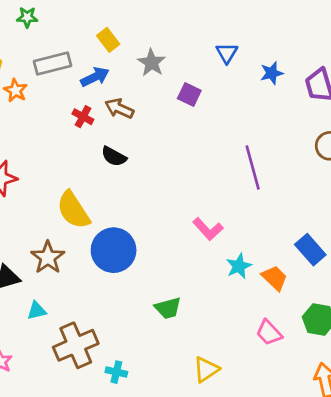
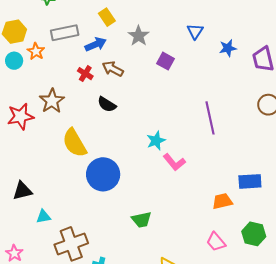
blue rectangle: (310, 250) -> (250, 181), turned -55
brown star: (48, 257) -> (52, 101), moved
cyan star: (239, 266) -> (156, 141), moved
orange trapezoid: (275, 278) -> (222, 201), turned -60

